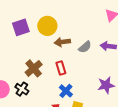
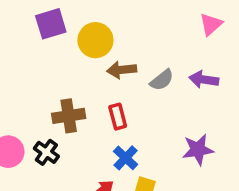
purple square: (21, 27) -> (51, 24), moved
brown cross: (34, 68) -> (69, 116), turned 30

